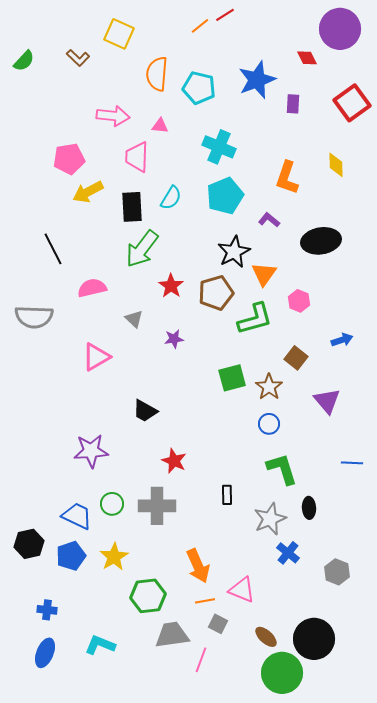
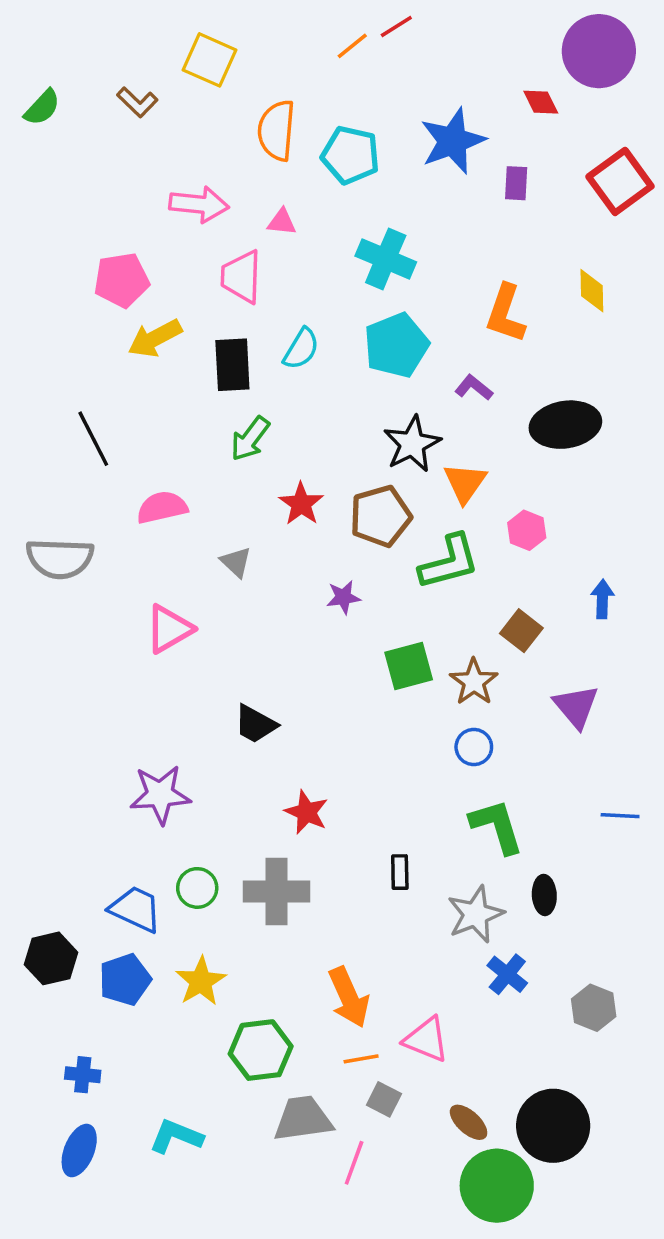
green arrow: (142, 249) -> (250, 439), size x0.7
purple star: (174, 339) -> (343, 597), moved
blue arrow: (342, 340) -> (602, 599), turned -70

